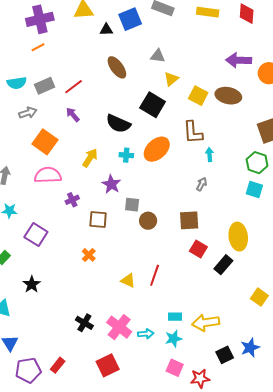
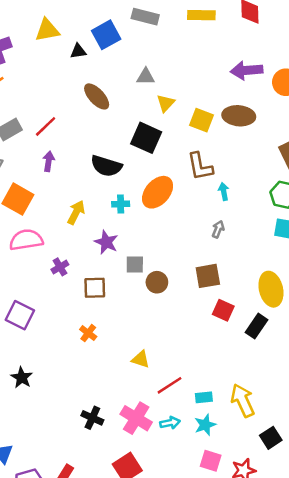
purple arrow: (73, 115) -> (49, 161), turned 56
red line: (155, 275) -> (169, 385), moved, turned 45
yellow arrow: (206, 323) -> (243, 400), turned 80

